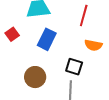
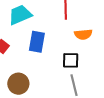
brown circle: (35, 77) -> (18, 84), moved

